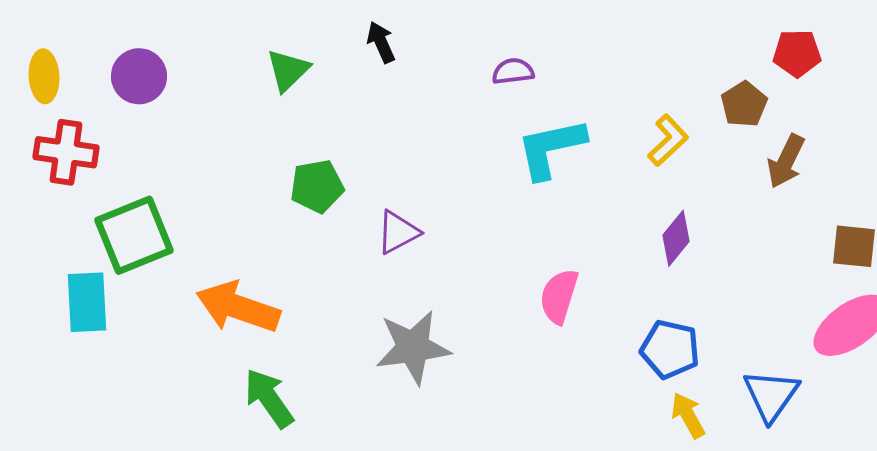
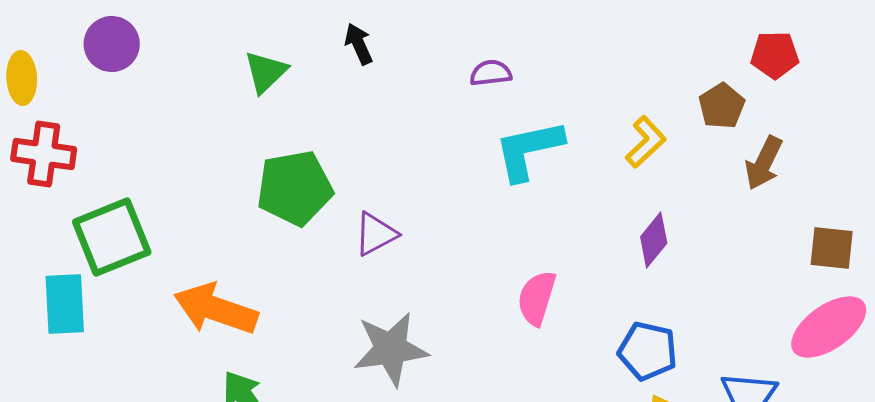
purple circle: (139, 76) -> (112, 44), moved
green pentagon: (317, 186) -> (295, 188), size x1.4

